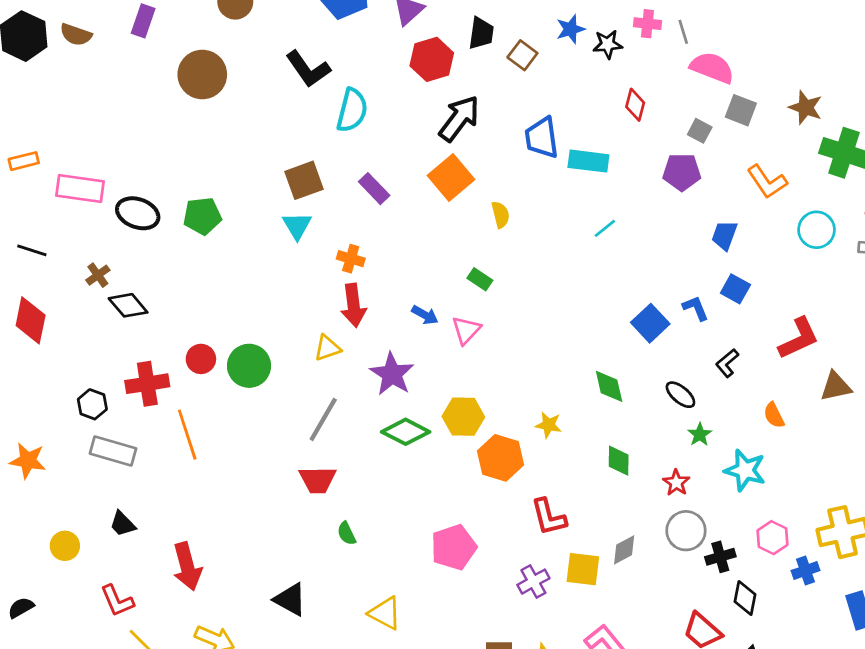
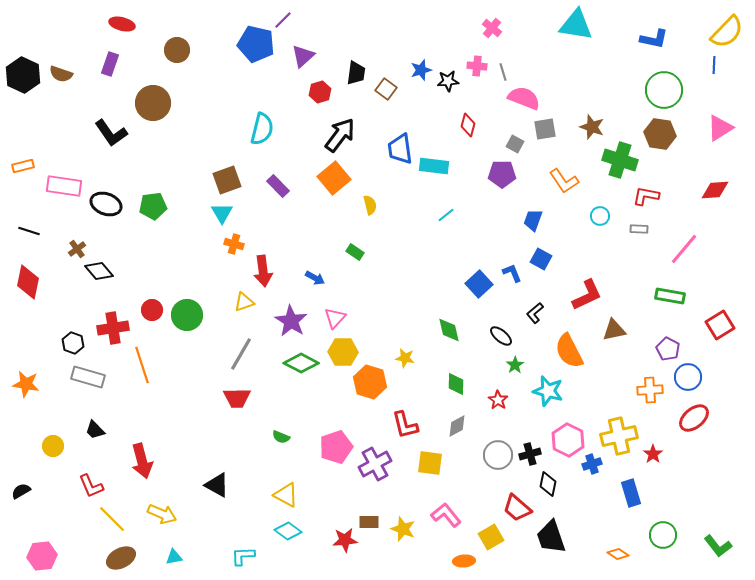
red hexagon: (432, 59) -> (320, 92), size x0.7
black L-shape: (308, 69) -> (111, 133), moved
gray square: (741, 110) -> (545, 129), turned -30
cyan circle: (817, 230) -> (600, 216), size x0.7
orange cross: (351, 259) -> (234, 244), moved
pink triangle: (466, 330) -> (335, 318), moved
orange semicircle: (774, 415) -> (569, 351), size x1.8
gray circle: (686, 531) -> (498, 455), moved
green semicircle: (347, 533) -> (281, 437), moved, turned -42
pink hexagon: (773, 538) -> (568, 440), size x1.4
gray diamond: (624, 550) -> (457, 426), moved
purple cross: (533, 582) -> (375, 464), moved, size x1.4

